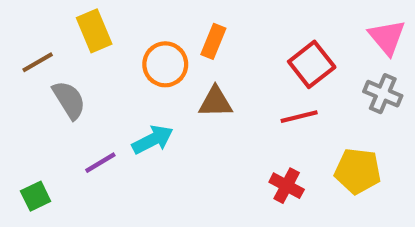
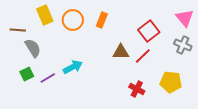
brown line: (38, 62) -> (18, 30), turned 35
orange circle: (165, 64) -> (73, 20), moved
brown triangle: (215, 102) -> (121, 52), moved
red line: (299, 117) -> (143, 56), turned -30
green square: (36, 196) -> (27, 74), moved

